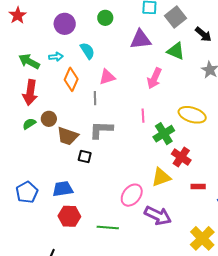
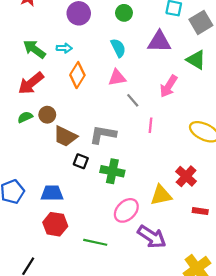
cyan semicircle: (87, 51) -> (118, 48), moved
red arrow: (30, 92) -> (31, 83), turned 35
gray line: (95, 98) -> (133, 100), moved, turned -48
green cross: (164, 134) -> (112, 171), moved, turned 35

